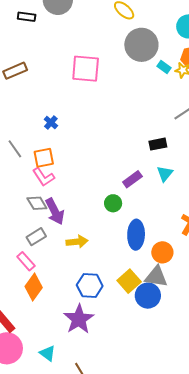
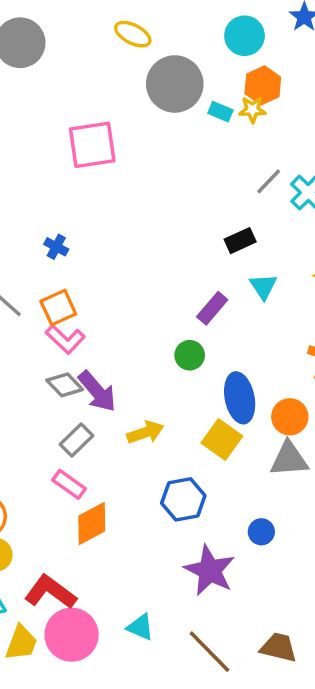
yellow square: (129, 281) -> (222, 440), moved
orange diamond: (34, 287) -> (92, 524), turned 40
blue circle: (148, 296) -> (261, 532), moved, size x0.6
purple star: (79, 319) -> (210, 570), moved

